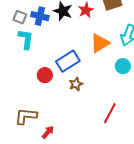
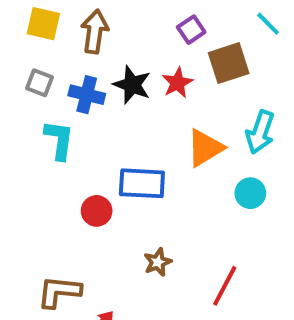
gray square: (20, 17) -> (39, 83), moved
blue rectangle: (68, 61) -> (142, 183), turned 35
brown star: (76, 84) -> (158, 262), moved

